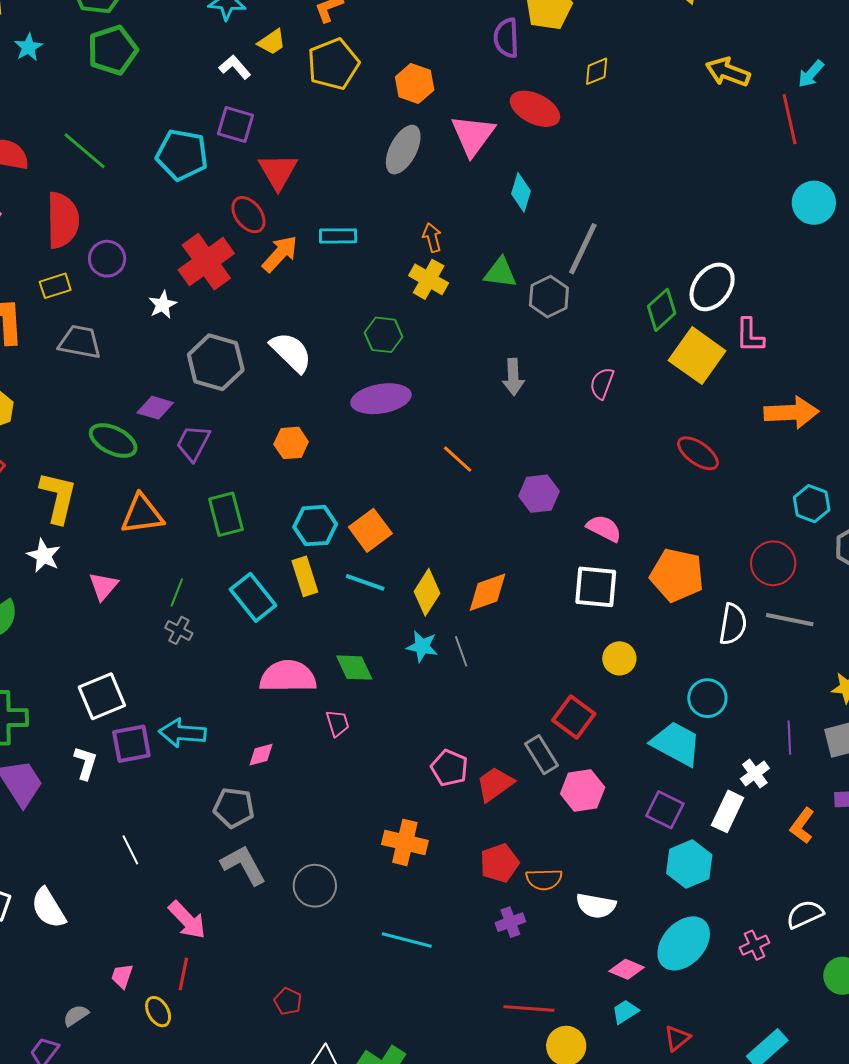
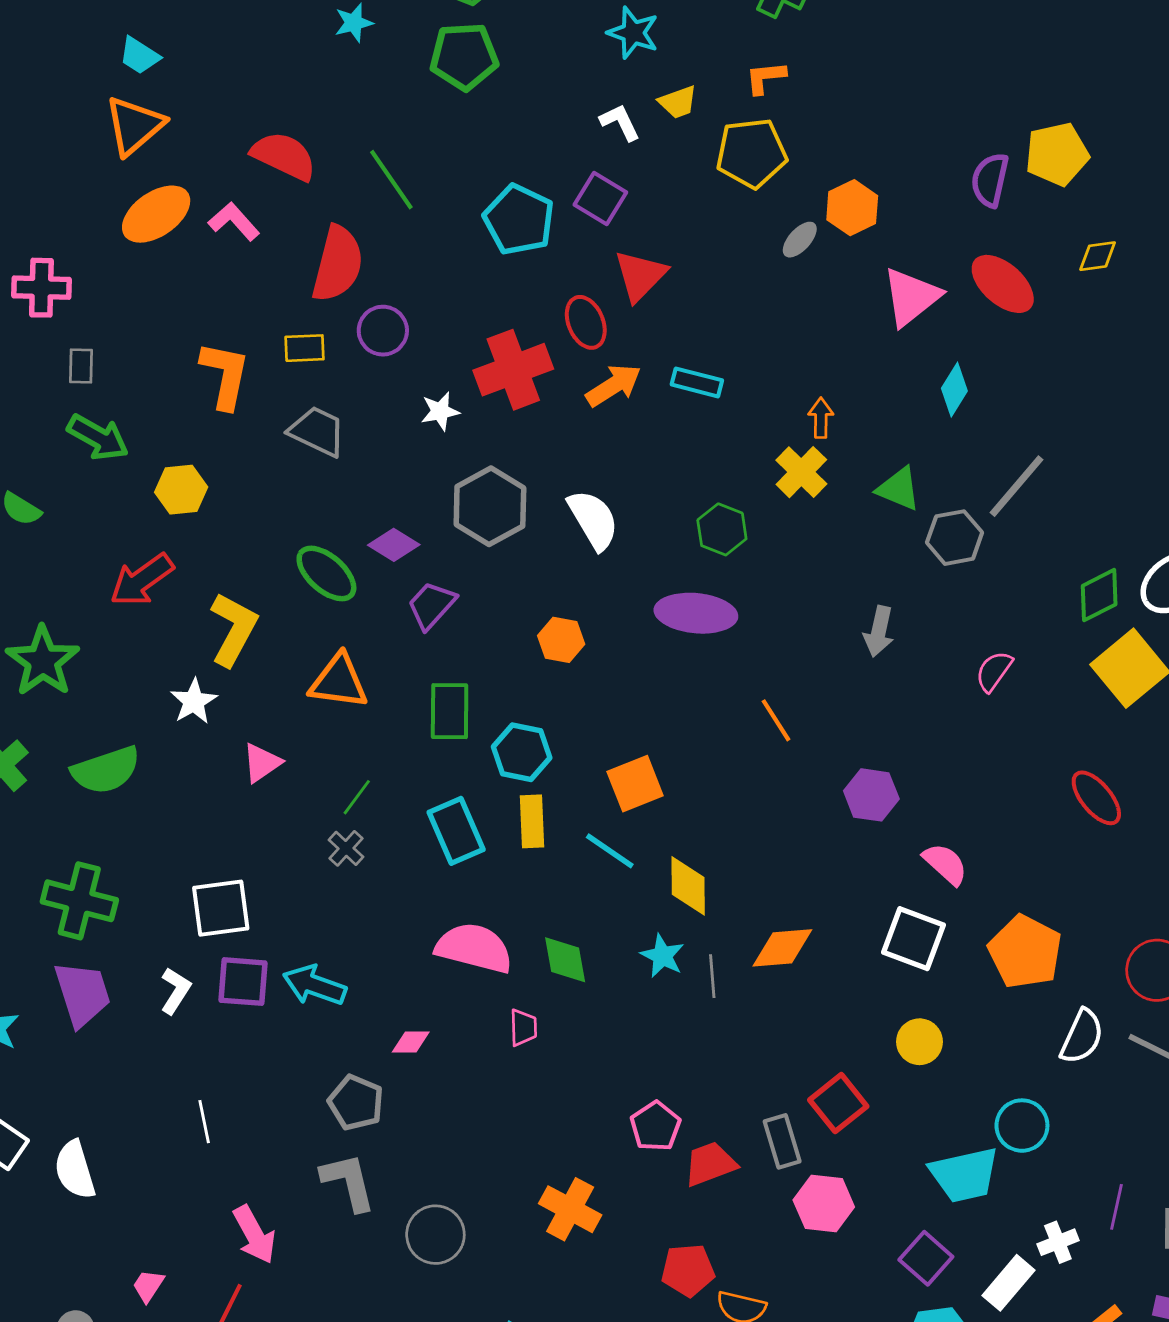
gray ellipse: (403, 150) -> (800, 240), moved, size x0.6
cyan hexagon: (315, 526) -> (522, 752), moved
yellow diamond: (427, 592) -> (688, 886), turned -48
orange diamond: (488, 592) -> (782, 948), moved
cyan trapezoid: (676, 744) -> (964, 1175), turned 124

